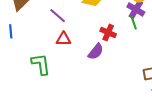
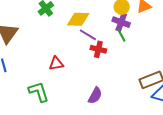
purple line: (58, 16) -> (88, 35), moved
purple semicircle: (96, 52) -> (95, 95), moved

